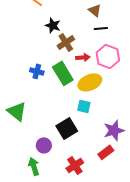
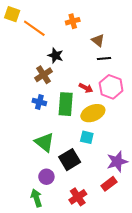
brown cross: (66, 42) -> (43, 75), moved
red arrow: (83, 57) -> (86, 88), turned 32
green rectangle: (63, 73) -> (66, 104), turned 35
green triangle: (17, 111) -> (44, 142), moved

